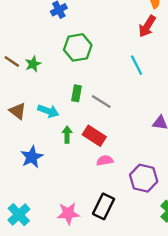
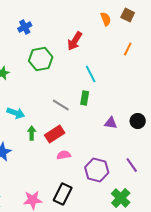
red arrow: (147, 26) -> (75, 41), moved
green rectangle: (77, 93) -> (85, 98), moved
red rectangle: (94, 136) -> (55, 134), turned -66

